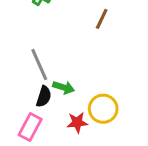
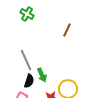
green arrow: (64, 87) -> (42, 75), turned 48

